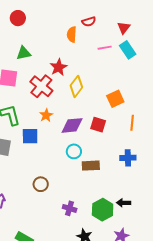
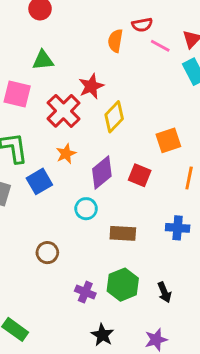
pink line: (105, 48) -> (160, 46), moved, turned 32
purple diamond: (72, 125) -> (102, 172), turned -40
blue square: (30, 136) -> (39, 181), turned -36
cyan circle: (74, 151) -> (86, 209), moved
black arrow: (124, 203) -> (164, 292), turned -120
green hexagon: (103, 210) -> (123, 285), moved

